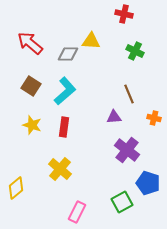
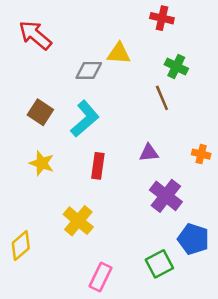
red arrow: (30, 43) -> (35, 35), moved
brown line: (129, 94) -> (162, 98), moved
red rectangle: (64, 127) -> (98, 166), moved

